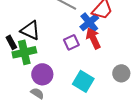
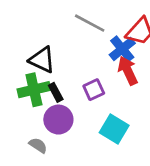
black rectangle: (11, 42) -> (56, 92), moved
purple square: (71, 42) -> (94, 90), moved
gray semicircle: (37, 93) -> (38, 145), moved

